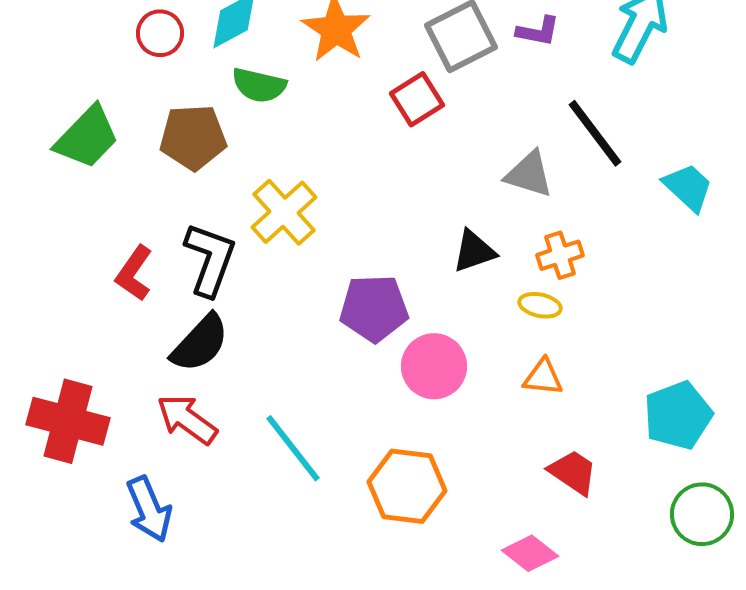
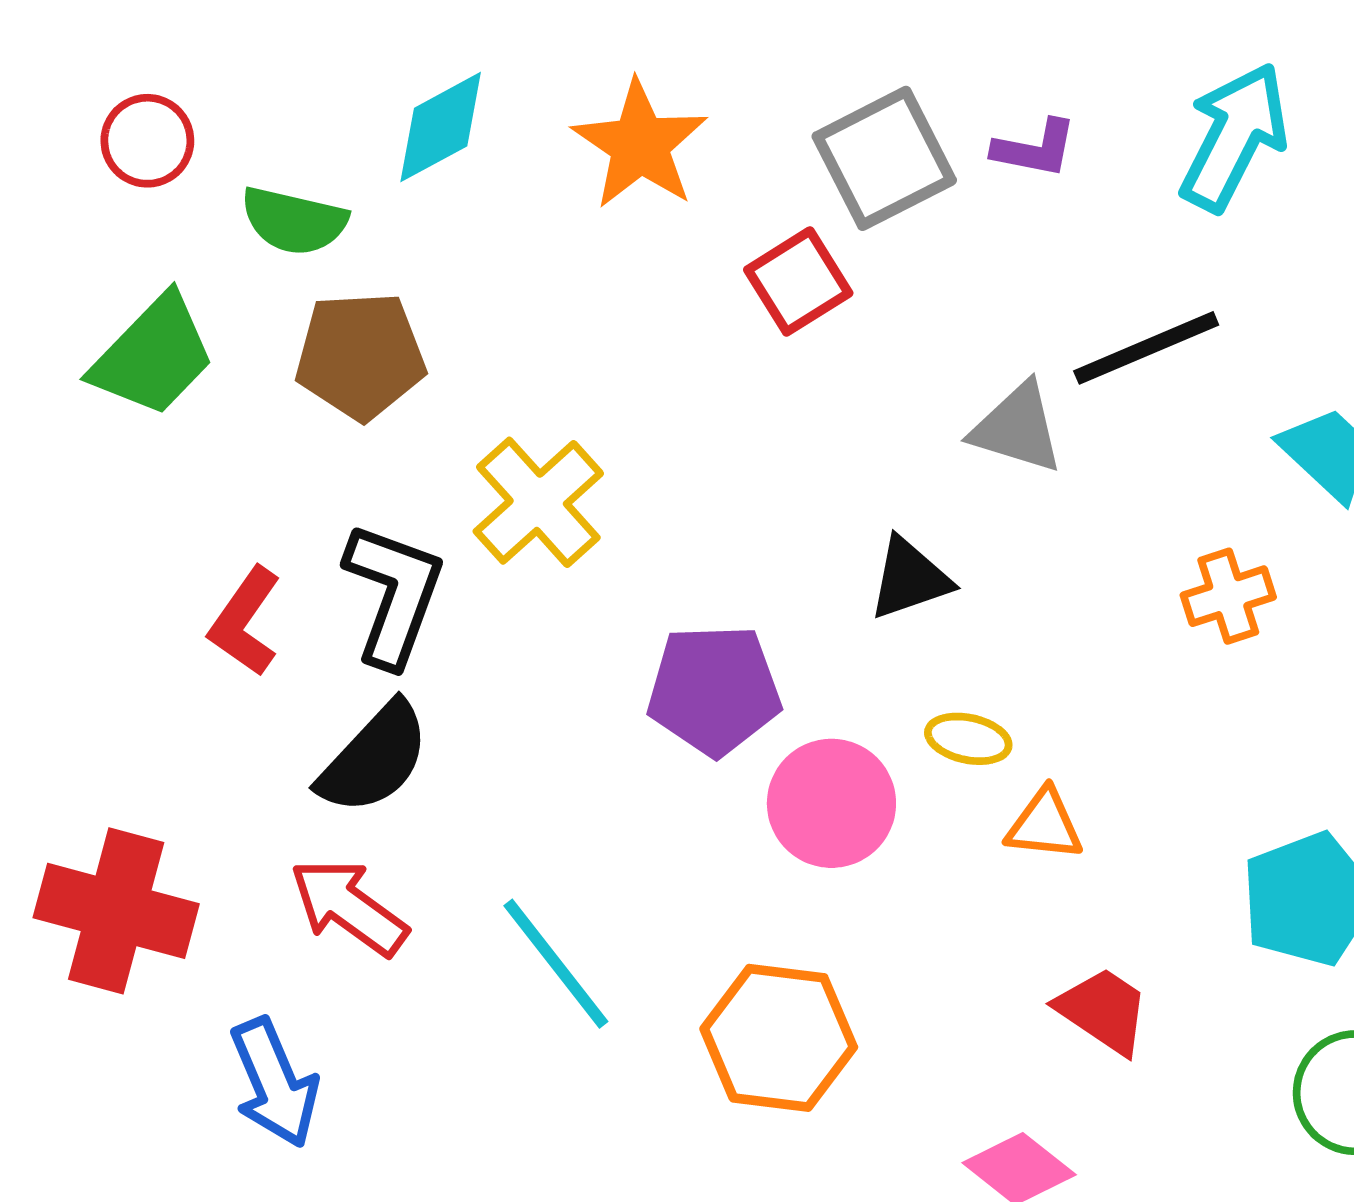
red circle: (160, 33) -> (147, 141), moved
green semicircle: (259, 85) -> (294, 221), moved
black line: (595, 133) -> (1146, 348), turned -76
orange cross: (560, 255) -> (1228, 596), moved
yellow ellipse: (540, 305) -> (968, 739), moved

